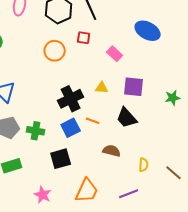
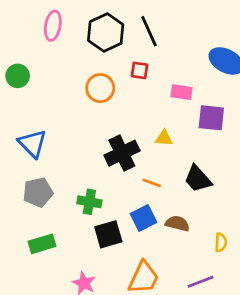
pink rectangle: (115, 54) -> (181, 92), turned -35
purple square: (134, 87) -> (211, 118), moved
blue square: (71, 128) -> (144, 218), moved
green cross: (36, 131) -> (89, 202), moved

